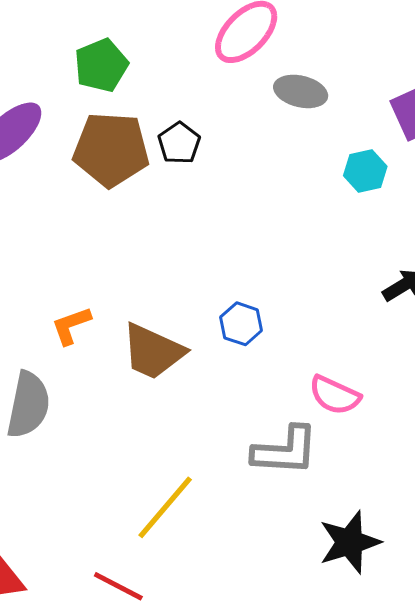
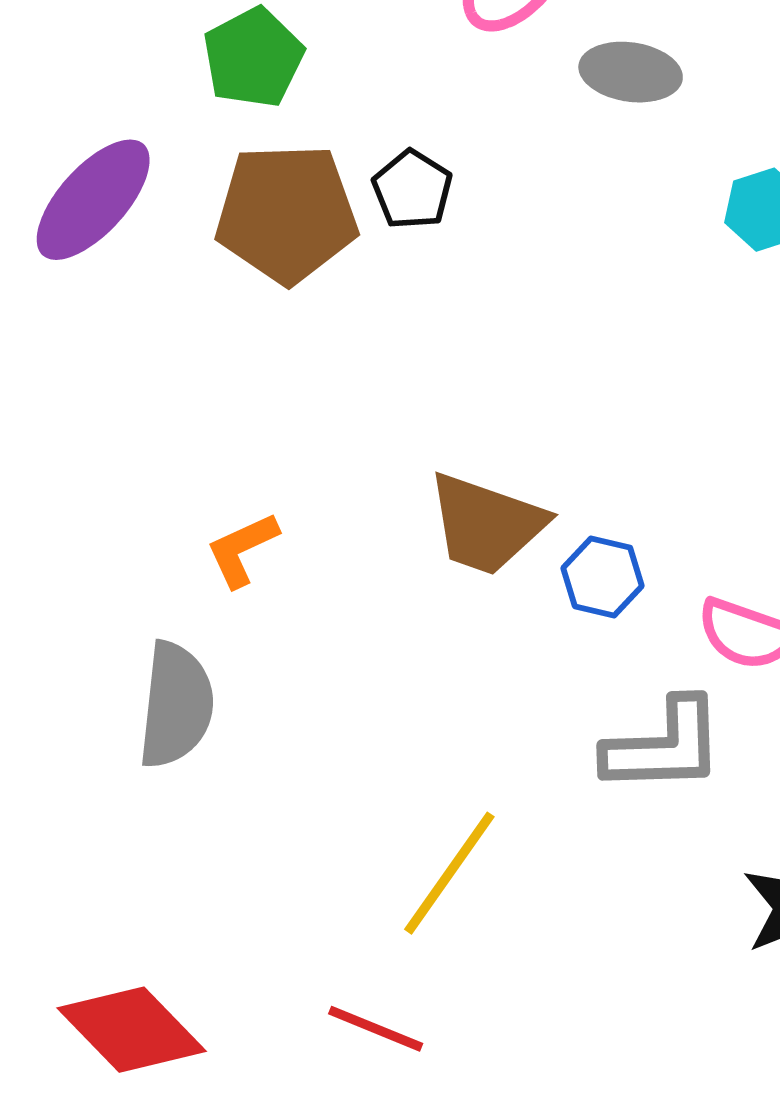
blue hexagon: (241, 324) -> (603, 577), moved
brown trapezoid: (153, 352) -> (486, 524), moved

